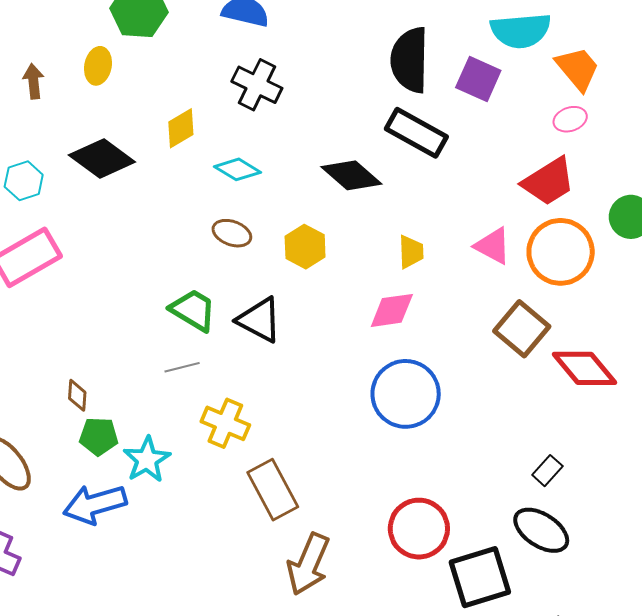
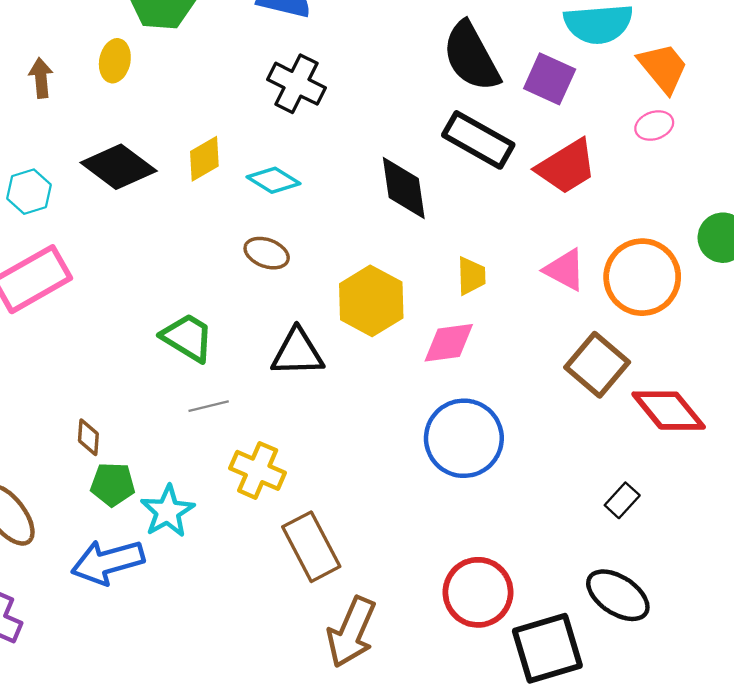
black semicircle: (410, 60) -> (471, 57), turned -30
yellow diamond: (181, 128) -> (204, 159), moved
black diamond: (351, 175) -> (404, 188), turned 40
red trapezoid: (549, 182) -> (566, 167), moved
yellow hexagon: (305, 247) -> (371, 301), moved, size x1.4
green trapezoid: (193, 310) -> (187, 337), moved
black triangle: (259, 320) -> (297, 352), turned -30
black rectangle: (547, 471) -> (622, 500), moved

